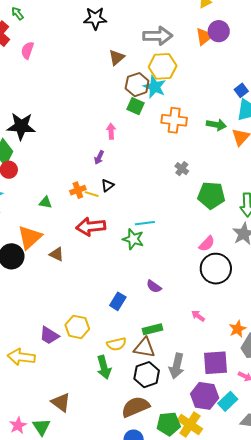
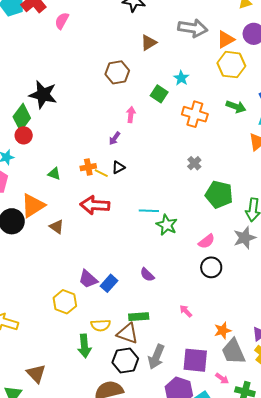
orange triangle: (204, 36) -> (226, 40), moved
yellow hexagon: (163, 66) -> (231, 65), moved
brown hexagon: (137, 85) -> (117, 72), moved
cyan star: (155, 87) -> (181, 78), size x0.7
green arrow: (216, 125) -> (236, 107), moved
green star: (133, 239) -> (167, 225), moved
black circle: (216, 269) -> (211, 267), size x0.7
purple trapezoid: (49, 335) -> (88, 279), moved

